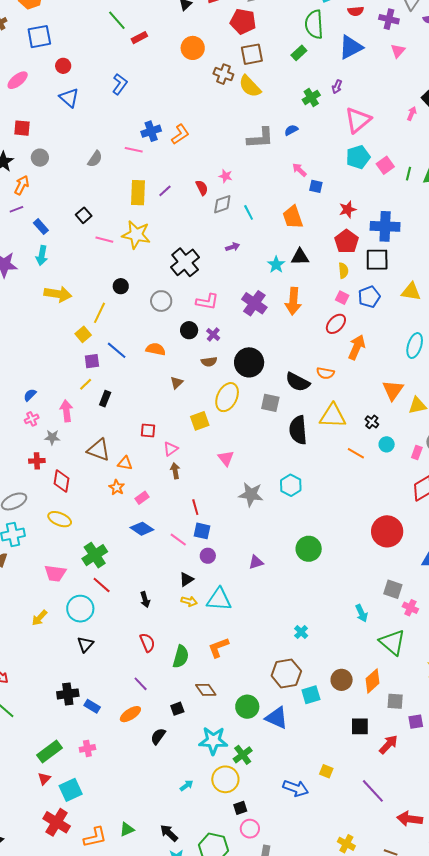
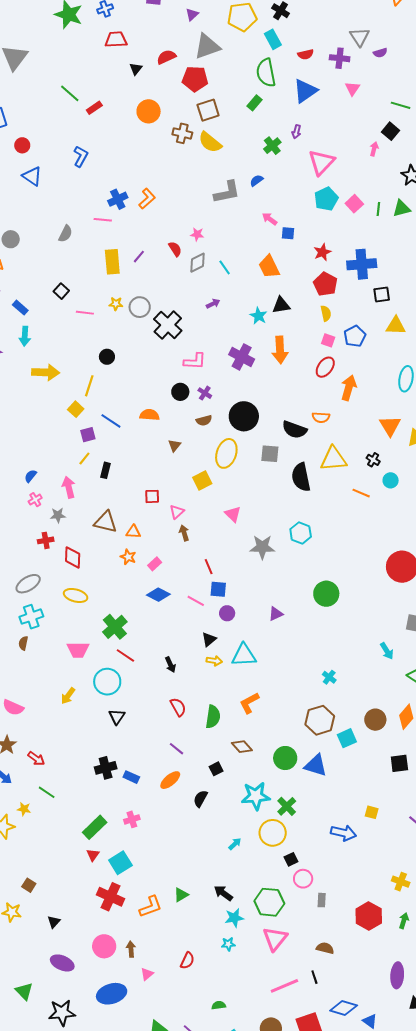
yellow star: (136, 235) -> (116, 304), size x0.5
black square: (377, 260) -> (382, 295), moved, size x0.7
gray circle: (161, 301) -> (140, 307), moved

